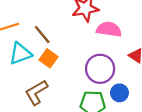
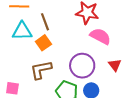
brown L-shape: (36, 92) -> (41, 70), moved

